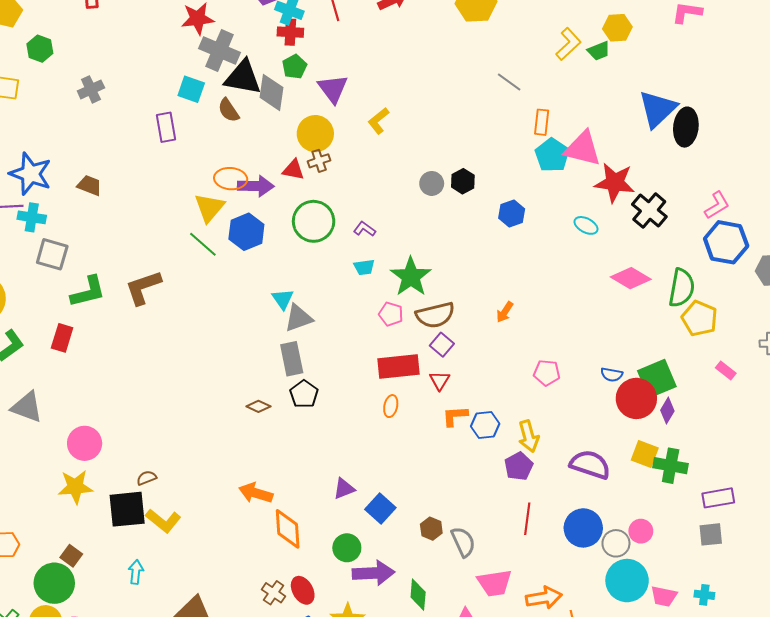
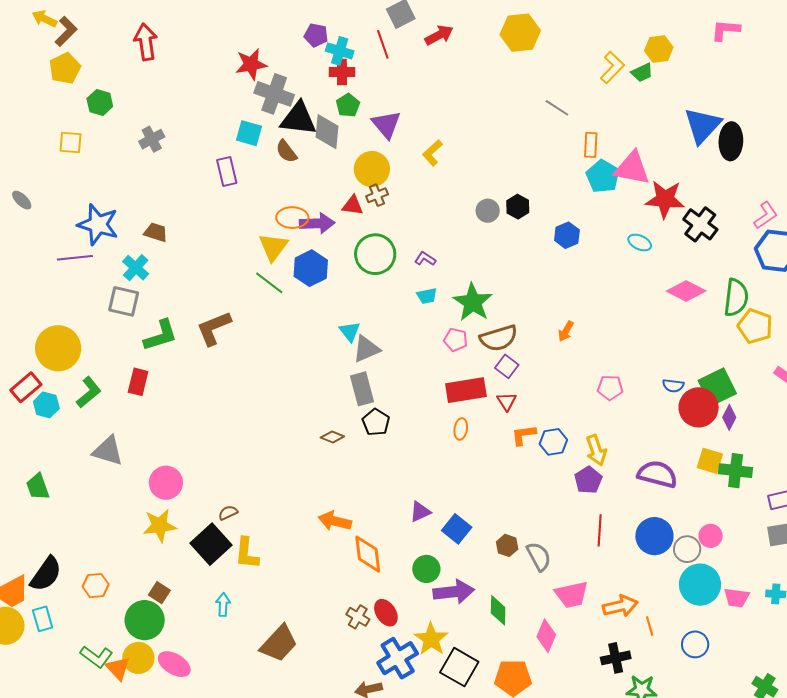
cyan cross: (32, 217) -> (136, 268), moved, turned 36
black square: (127, 509) -> (211, 544), turned -33
yellow L-shape: (163, 521) -> (247, 553), turned 60

